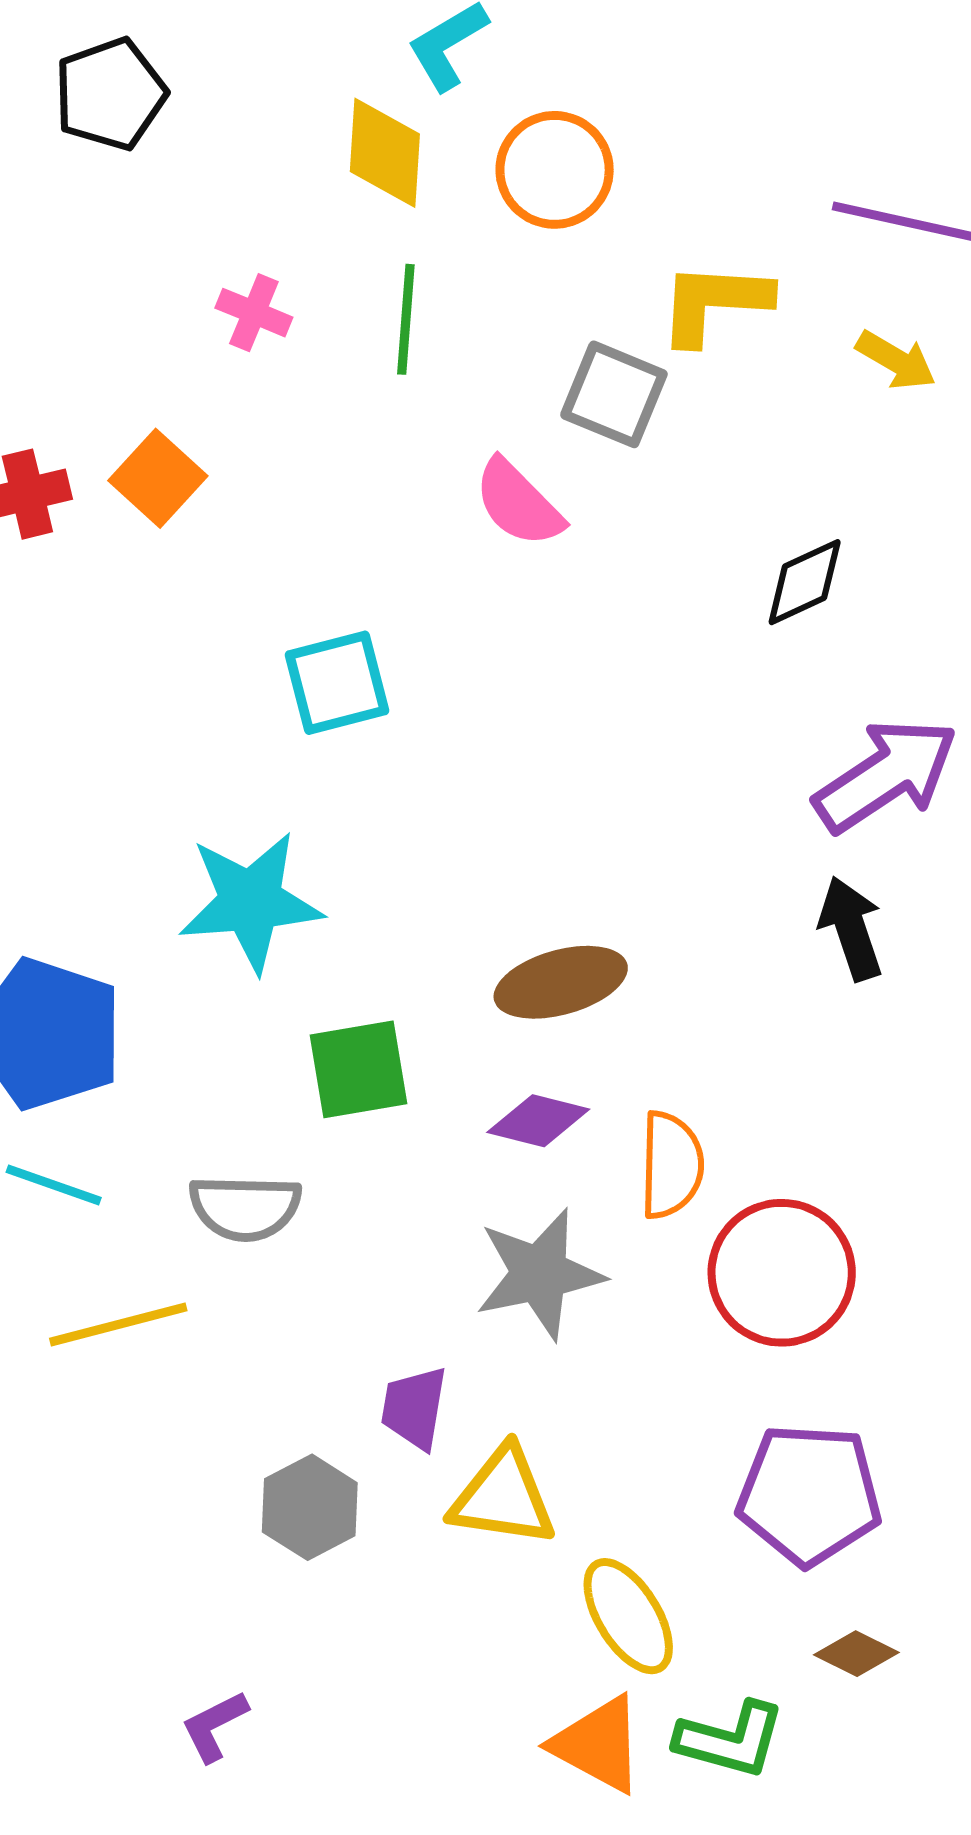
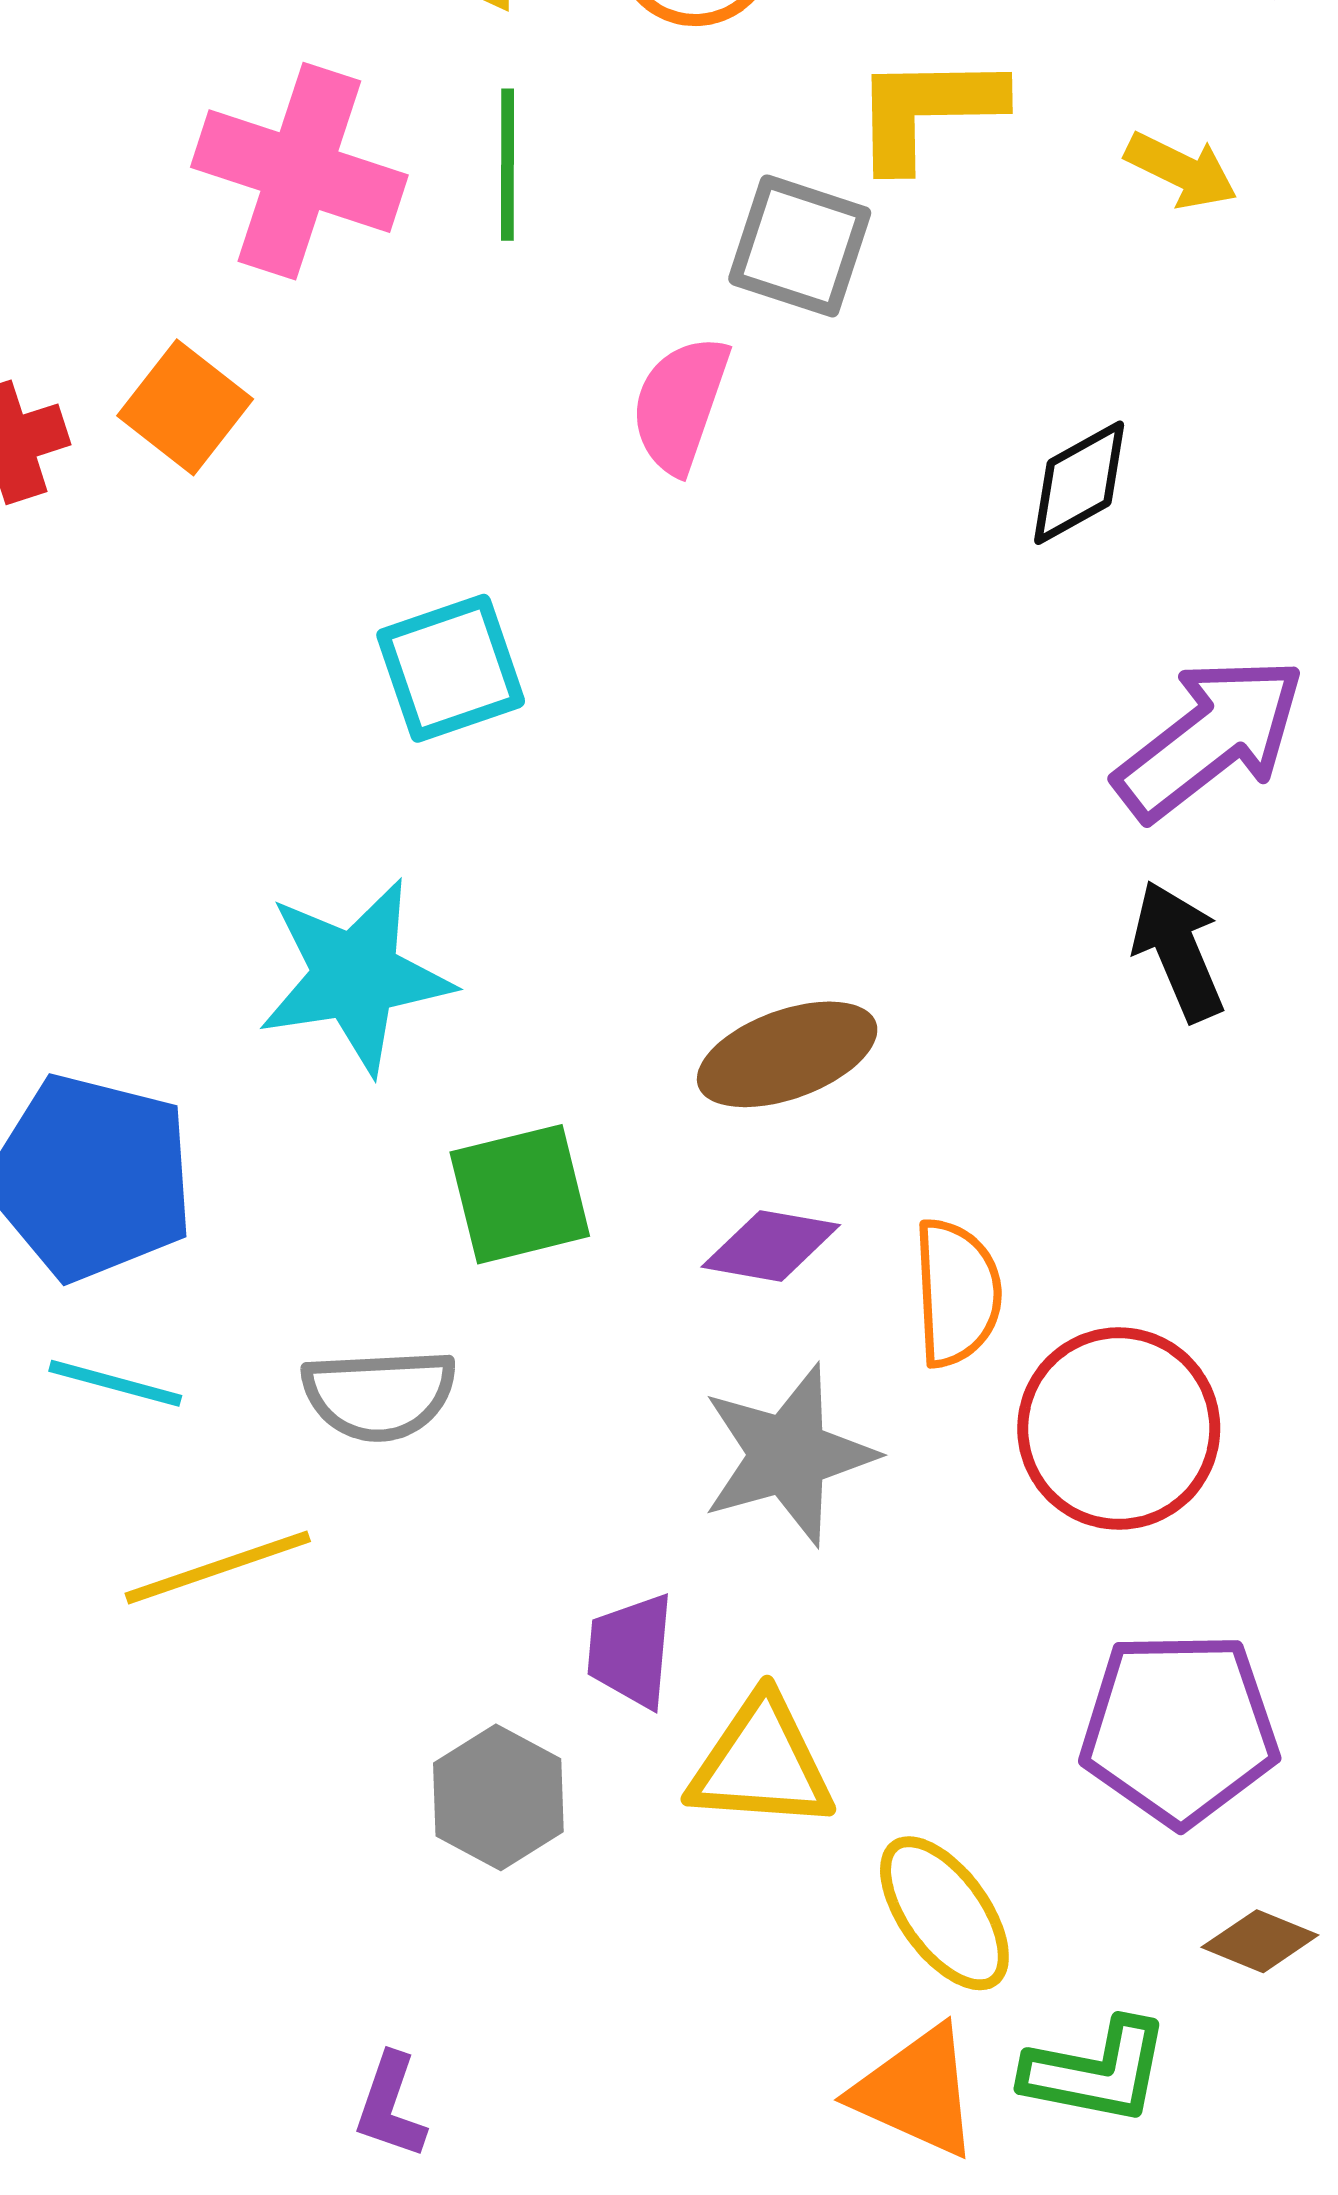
pink cross: (254, 313) -> (299, 171), size x2.0
pink semicircle: (518, 503) -> (680, 404), turned 68
purple L-shape: (214, 1726) -> (390, 2106), turned -40

